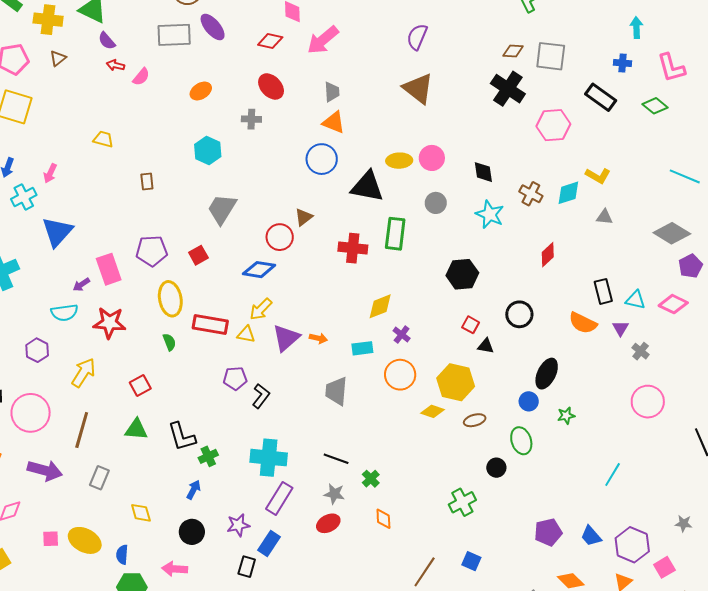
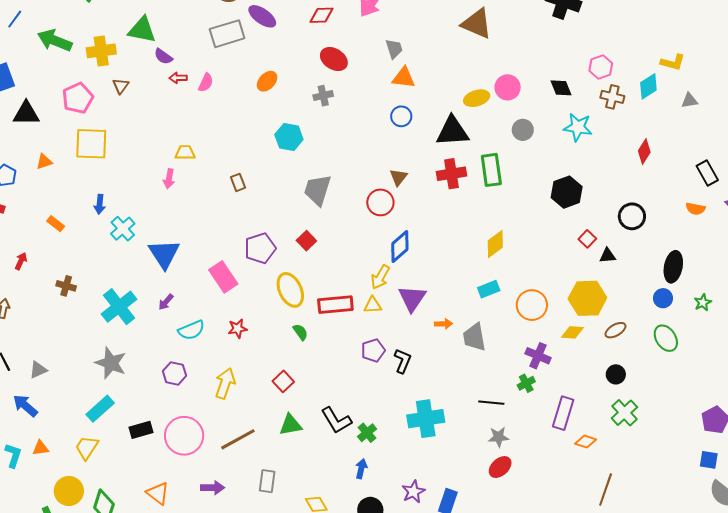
pink hexagon: (553, 125) -> (601, 67), moved, size x0.7
blue circle: (322, 159) -> (401, 116), size x0.7
pink arrow: (50, 173) -> (169, 179), moved
red cross: (353, 248) -> (452, 174), moved
blue diamond: (259, 270) -> (400, 246), moved, turned -36
purple arrow: (81, 285) -> (166, 302), moved
red star: (109, 323) -> (238, 329), size x0.6
orange semicircle: (583, 323) -> (695, 209), size x0.7
red square: (471, 325) -> (587, 239), turned 30
purple cross: (402, 335) -> (538, 356), moved, size x1.4
orange arrow: (318, 338) -> (443, 324), moved
brown line: (82, 430) -> (238, 439), turned 60
black circle: (496, 468) -> (616, 374), moved
purple arrow: (45, 470) -> (213, 488), size x0.7
green cross: (371, 479) -> (526, 383), moved, turned 30
purple rectangle: (279, 498) -> (563, 413), moved
orange diamond: (383, 519) -> (586, 442), moved, turned -55
blue square: (471, 561) -> (709, 460), moved

